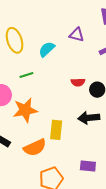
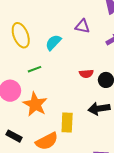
orange star: (25, 110) -> (35, 104), turned -30

